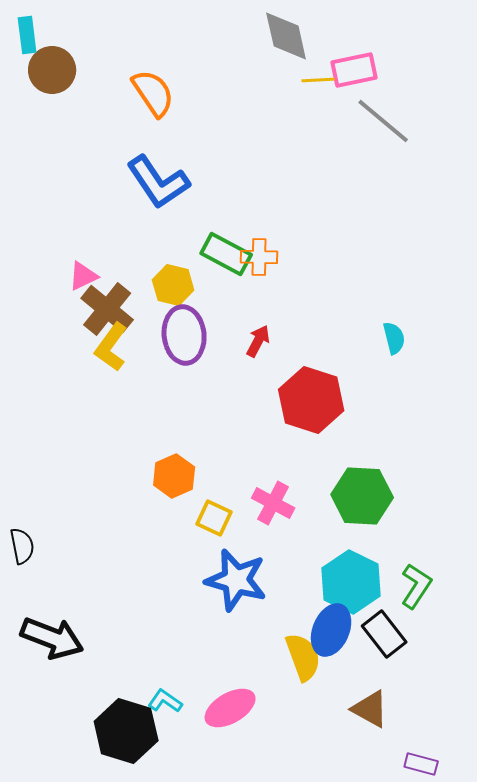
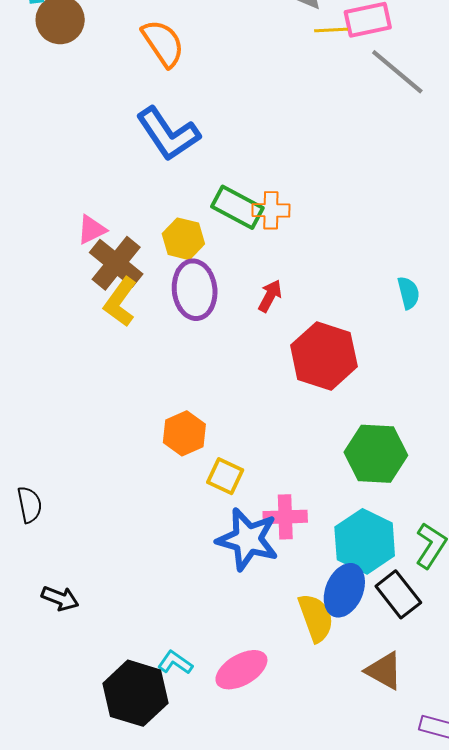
pink cross: (273, 503) -> (285, 517), moved, turned -30
black arrow: (52, 638) -> (60, 598), size x0.6

